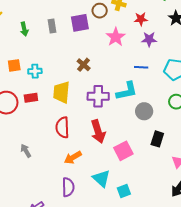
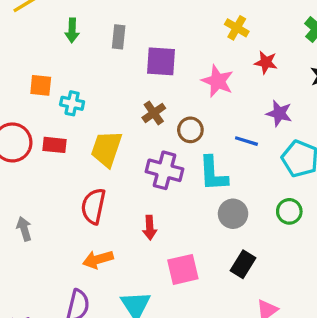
brown circle: (100, 11) -> (190, 130), moved
purple square: (80, 23) -> (161, 61), moved
pink star: (116, 37) -> (218, 81), turned -30
purple star: (149, 39) -> (279, 113), moved
cyan L-shape: (127, 91) -> (213, 174), turned 85
red arrow: (98, 132) -> (150, 228), size x0.6

